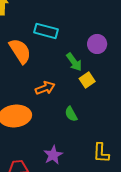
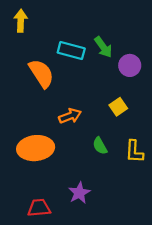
green arrow: (74, 62) -> (103, 47), moved
yellow L-shape: (101, 153) -> (134, 152), moved

